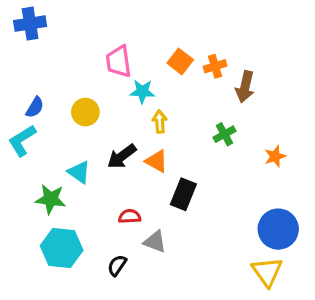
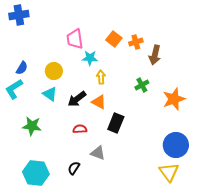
orange star: (275, 156) -> (174, 99), size x1.6
cyan triangle: (79, 172) -> (50, 94), moved
red semicircle: (130, 216) -> (80, 129), moved
cyan hexagon: (62, 248) -> (36, 173), moved

